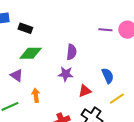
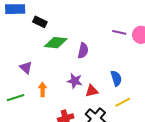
green diamond: (31, 53) -> (56, 43), moved
purple star: (66, 74) -> (75, 81), moved

